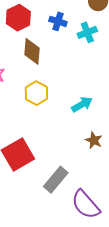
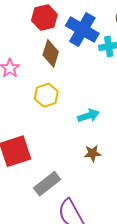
blue cross: (58, 21) -> (82, 30), size x1.8
brown star: (94, 140) -> (92, 153), turned 30

